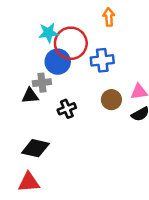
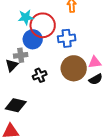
black triangle: (30, 96) -> (12, 65), turned -40
brown circle: (111, 100) -> (74, 68), size x1.6

